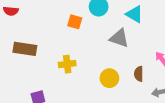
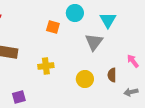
cyan triangle: (134, 14) -> (108, 20), turned 30
gray triangle: (119, 38) -> (94, 42), turned 48

